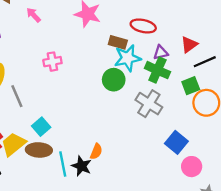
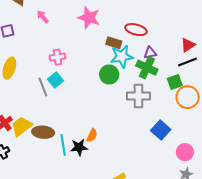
red triangle: (189, 45) -> (188, 45), moved
gray line: (17, 96) -> (43, 87), moved
gray cross: (149, 104) -> (138, 96), turned -35
cyan square: (41, 127) -> (56, 80), moved
black star: (81, 166) -> (79, 147), turned -30
pink circle: (192, 167) -> (185, 152), moved

